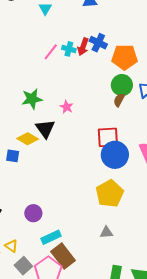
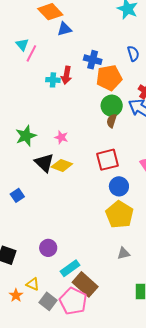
blue cross: (98, 43) -> (93, 60), moved
pink line: (51, 52) -> (31, 53), moved
yellow diamond: (28, 139) -> (62, 165), moved
blue circle: (115, 155) -> (119, 186), moved, size x0.7
blue square: (13, 156) -> (17, 195), turned -32

